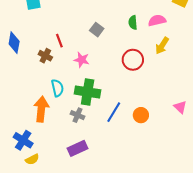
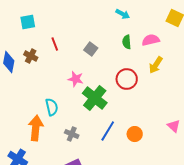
red line: (59, 41) -> (55, 44), moved
brown cross: (45, 56) -> (31, 56), moved
green cross: (88, 92) -> (95, 98), moved, turned 30

